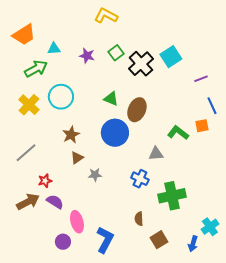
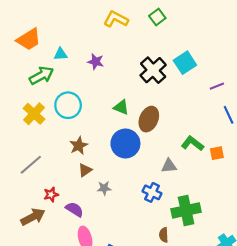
green square: (116, 53) -> (157, 17), moved
orange square: (202, 126) -> (217, 153), moved
purple semicircle: (55, 202) -> (74, 209), moved
brown semicircle: (139, 219) -> (164, 235), moved

